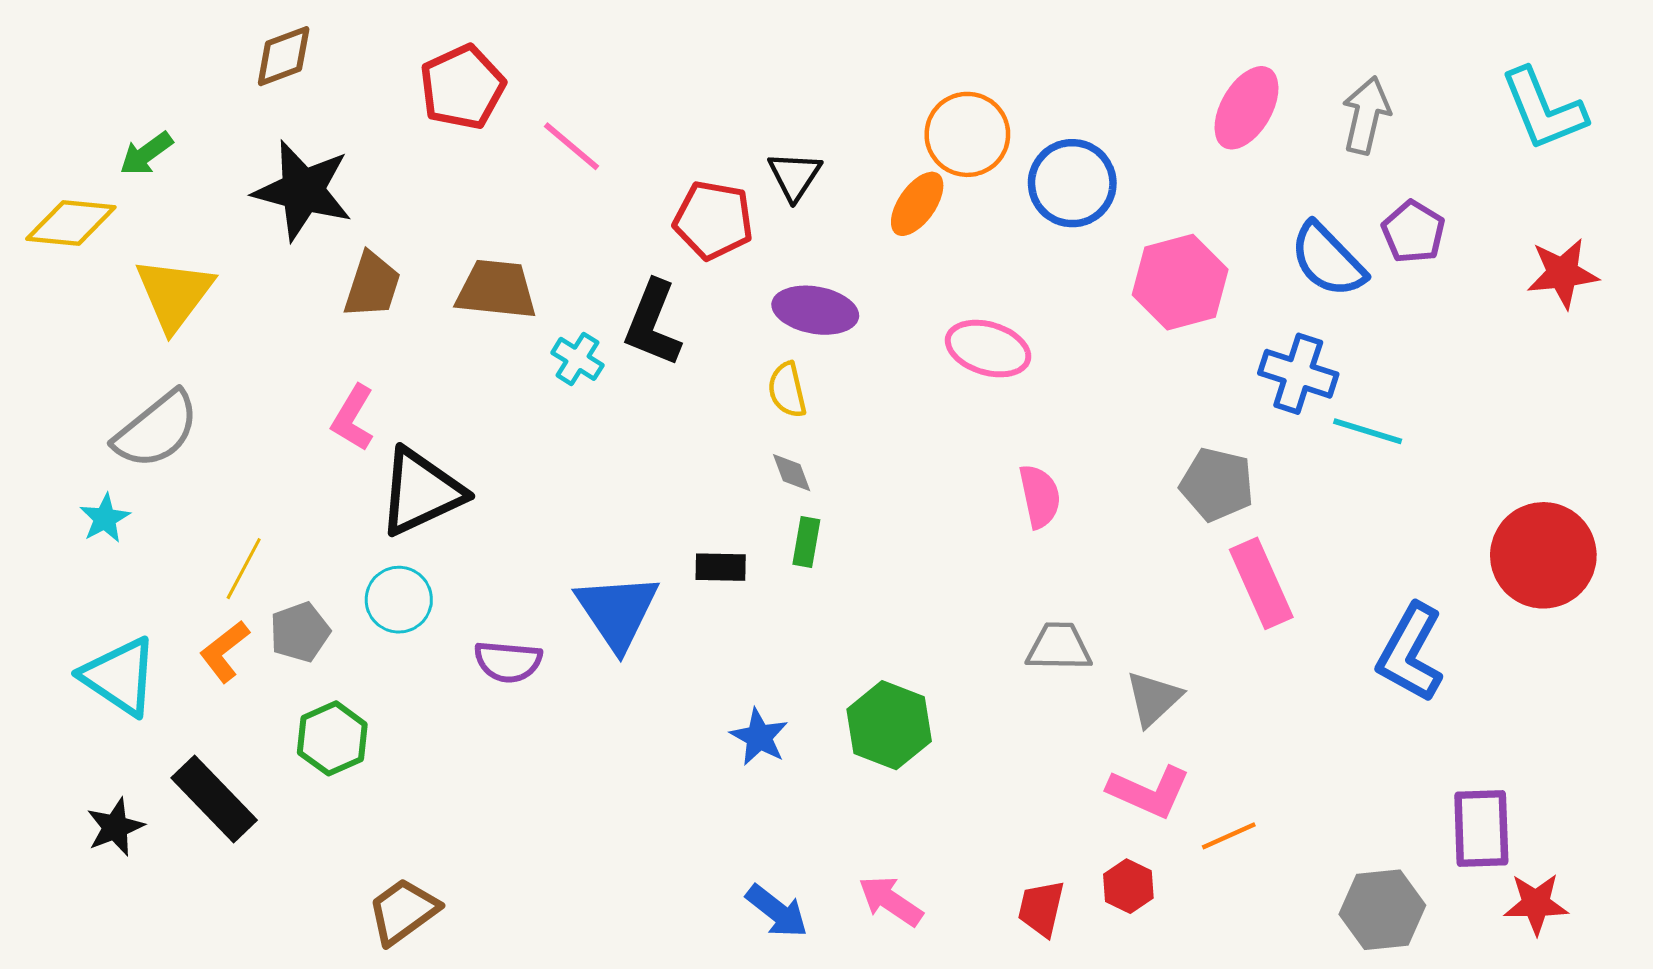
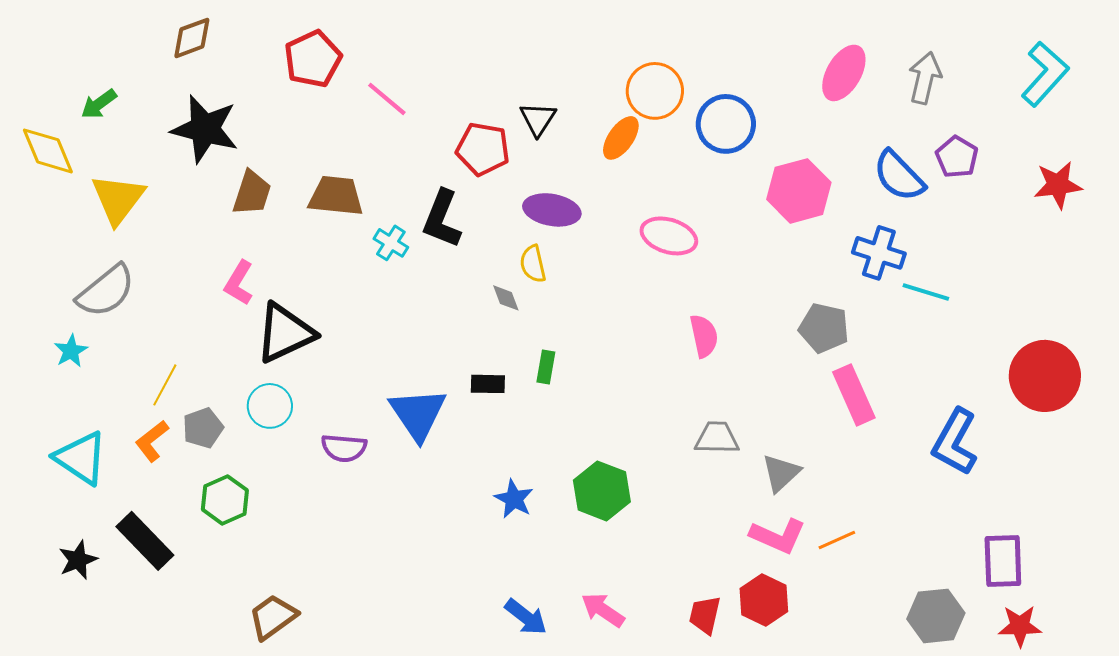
cyan L-shape: (1543, 109) -> (1045, 74), turned -116
yellow diamond: (71, 223) -> (48, 151), turned 62
gray diamond: (792, 473) -> (506, 298), moved
orange line: (1229, 836) -> (837, 540), moved
red hexagon: (1128, 886) -> (764, 600), size x1.4
red star: (1536, 904) -> (1020, 626), moved

